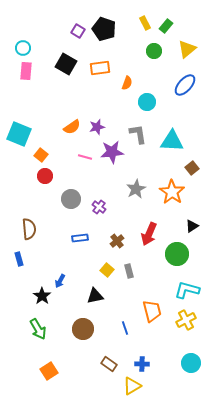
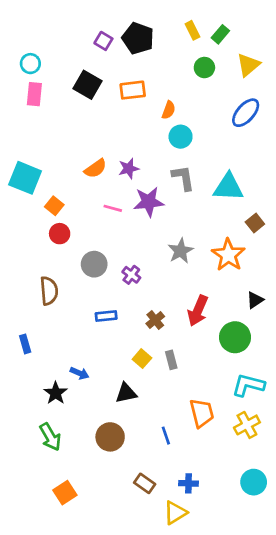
cyan circle: (147, 102) -> (181, 137), moved
brown semicircle: (29, 229) -> (49, 291), moved
blue arrow: (60, 281) -> (80, 373), turned -96

